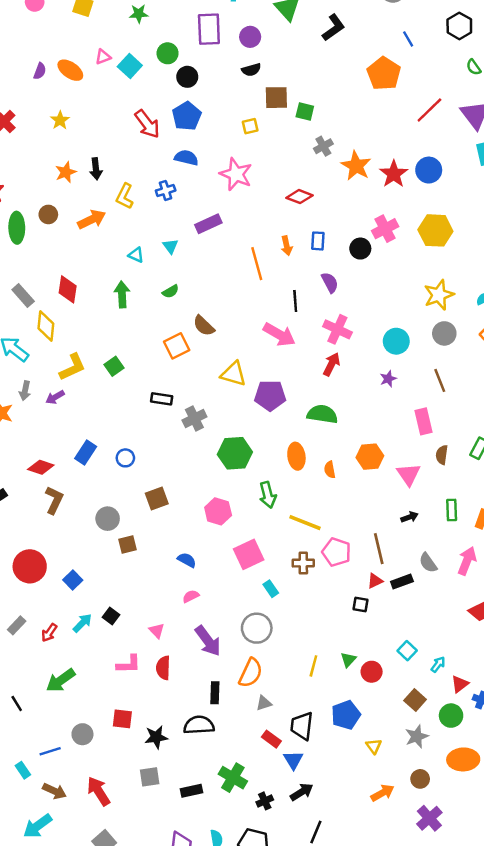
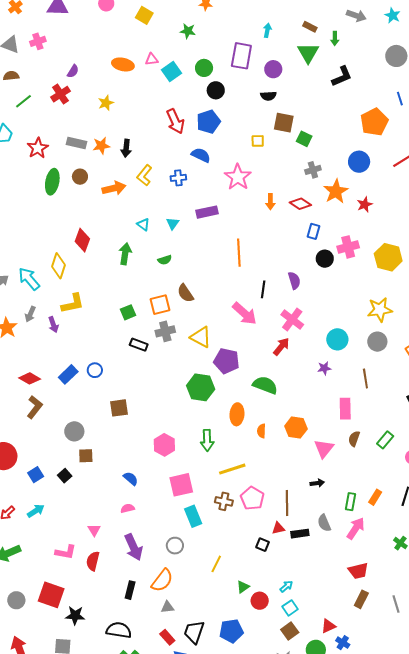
orange ellipse: (70, 70) -> (123, 64), turned -35
purple semicircle: (40, 71) -> (73, 71), moved
blue circle: (429, 170) -> (359, 162), moved
red star: (394, 174) -> (365, 204), size x0.7
red diamond: (300, 197) -> (300, 204), moved
blue rectangle: (318, 241) -> (314, 231), moved
orange arrow: (287, 246) -> (270, 202), moved
gray rectangle: (23, 296) -> (76, 143), moved, turned -48
green square: (114, 366) -> (128, 312), moved
purple arrow: (55, 397) -> (53, 325), turned -91
gray cross: (194, 419) -> (165, 331), moved
green hexagon: (235, 453) -> (201, 387), moved
blue circle: (125, 458) -> (95, 370), moved
brown square: (157, 499) -> (119, 408), moved
green rectangle: (452, 510) -> (350, 502), moved
yellow line: (305, 523) -> (232, 469), turned -52
cyan rectangle: (271, 589) -> (193, 516), size x1.5
black square: (111, 616) -> (65, 476), moved
gray circle: (257, 628) -> (175, 546), size x0.7
cyan square: (407, 651) -> (290, 608), moved
cyan arrow: (438, 664) -> (286, 586), moved
yellow line: (313, 666) -> (216, 564), moved
red square: (122, 719) -> (51, 595), size x1.5
black semicircle: (199, 725) -> (119, 630), moved

